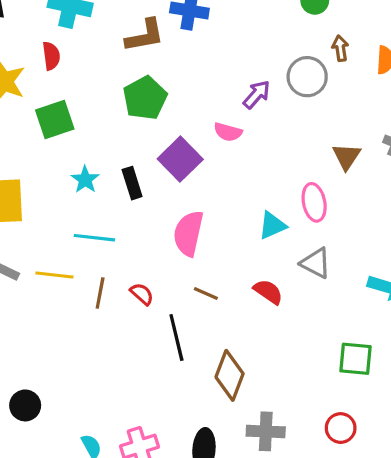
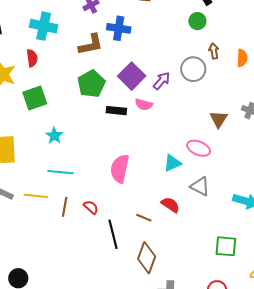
purple square: (180, 159) -> (132, 76), moved
black rectangle: (132, 183) -> (116, 111), moved, turned -66
pink ellipse: (314, 202) -> (199, 148), turned -55
brown line: (206, 294) -> (144, 218), moved

